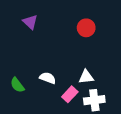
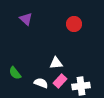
white triangle: (86, 77) -> (56, 63), moved
white semicircle: (48, 78) -> (41, 83), moved

